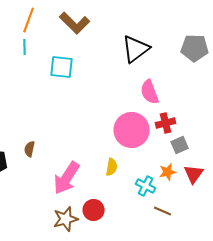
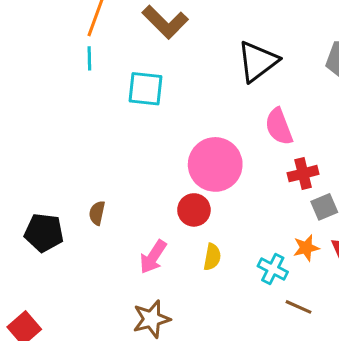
pink circle: (132, 130) -> (215, 164), moved
yellow semicircle: (112, 167) -> (212, 257), moved
pink arrow: (67, 178) -> (153, 257), size x0.7
red circle: (94, 210) -> (194, 210), moved

